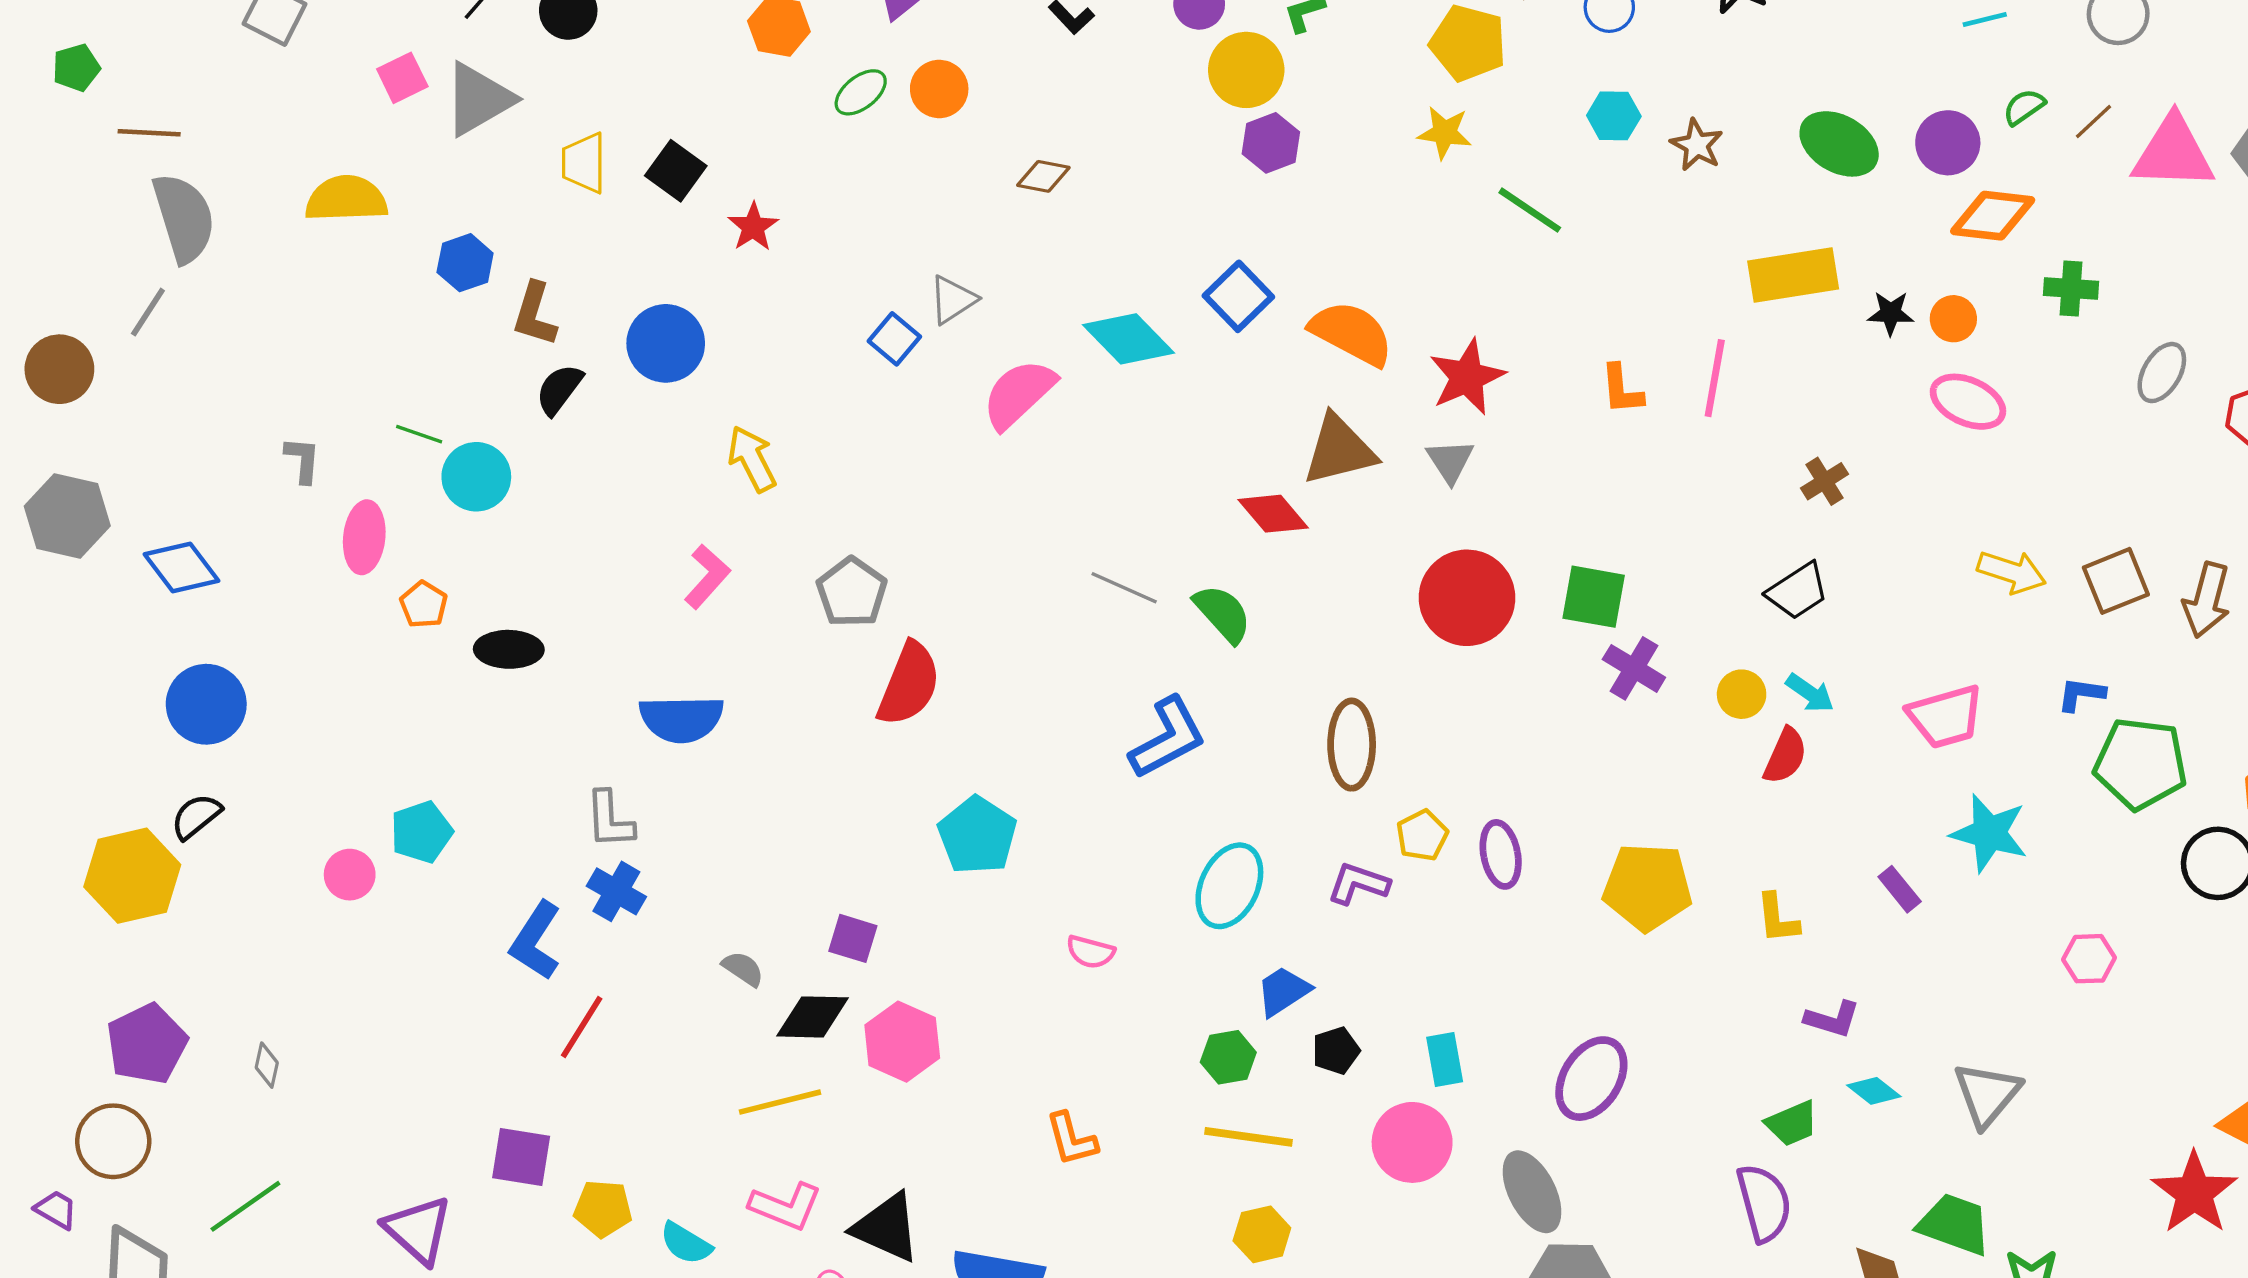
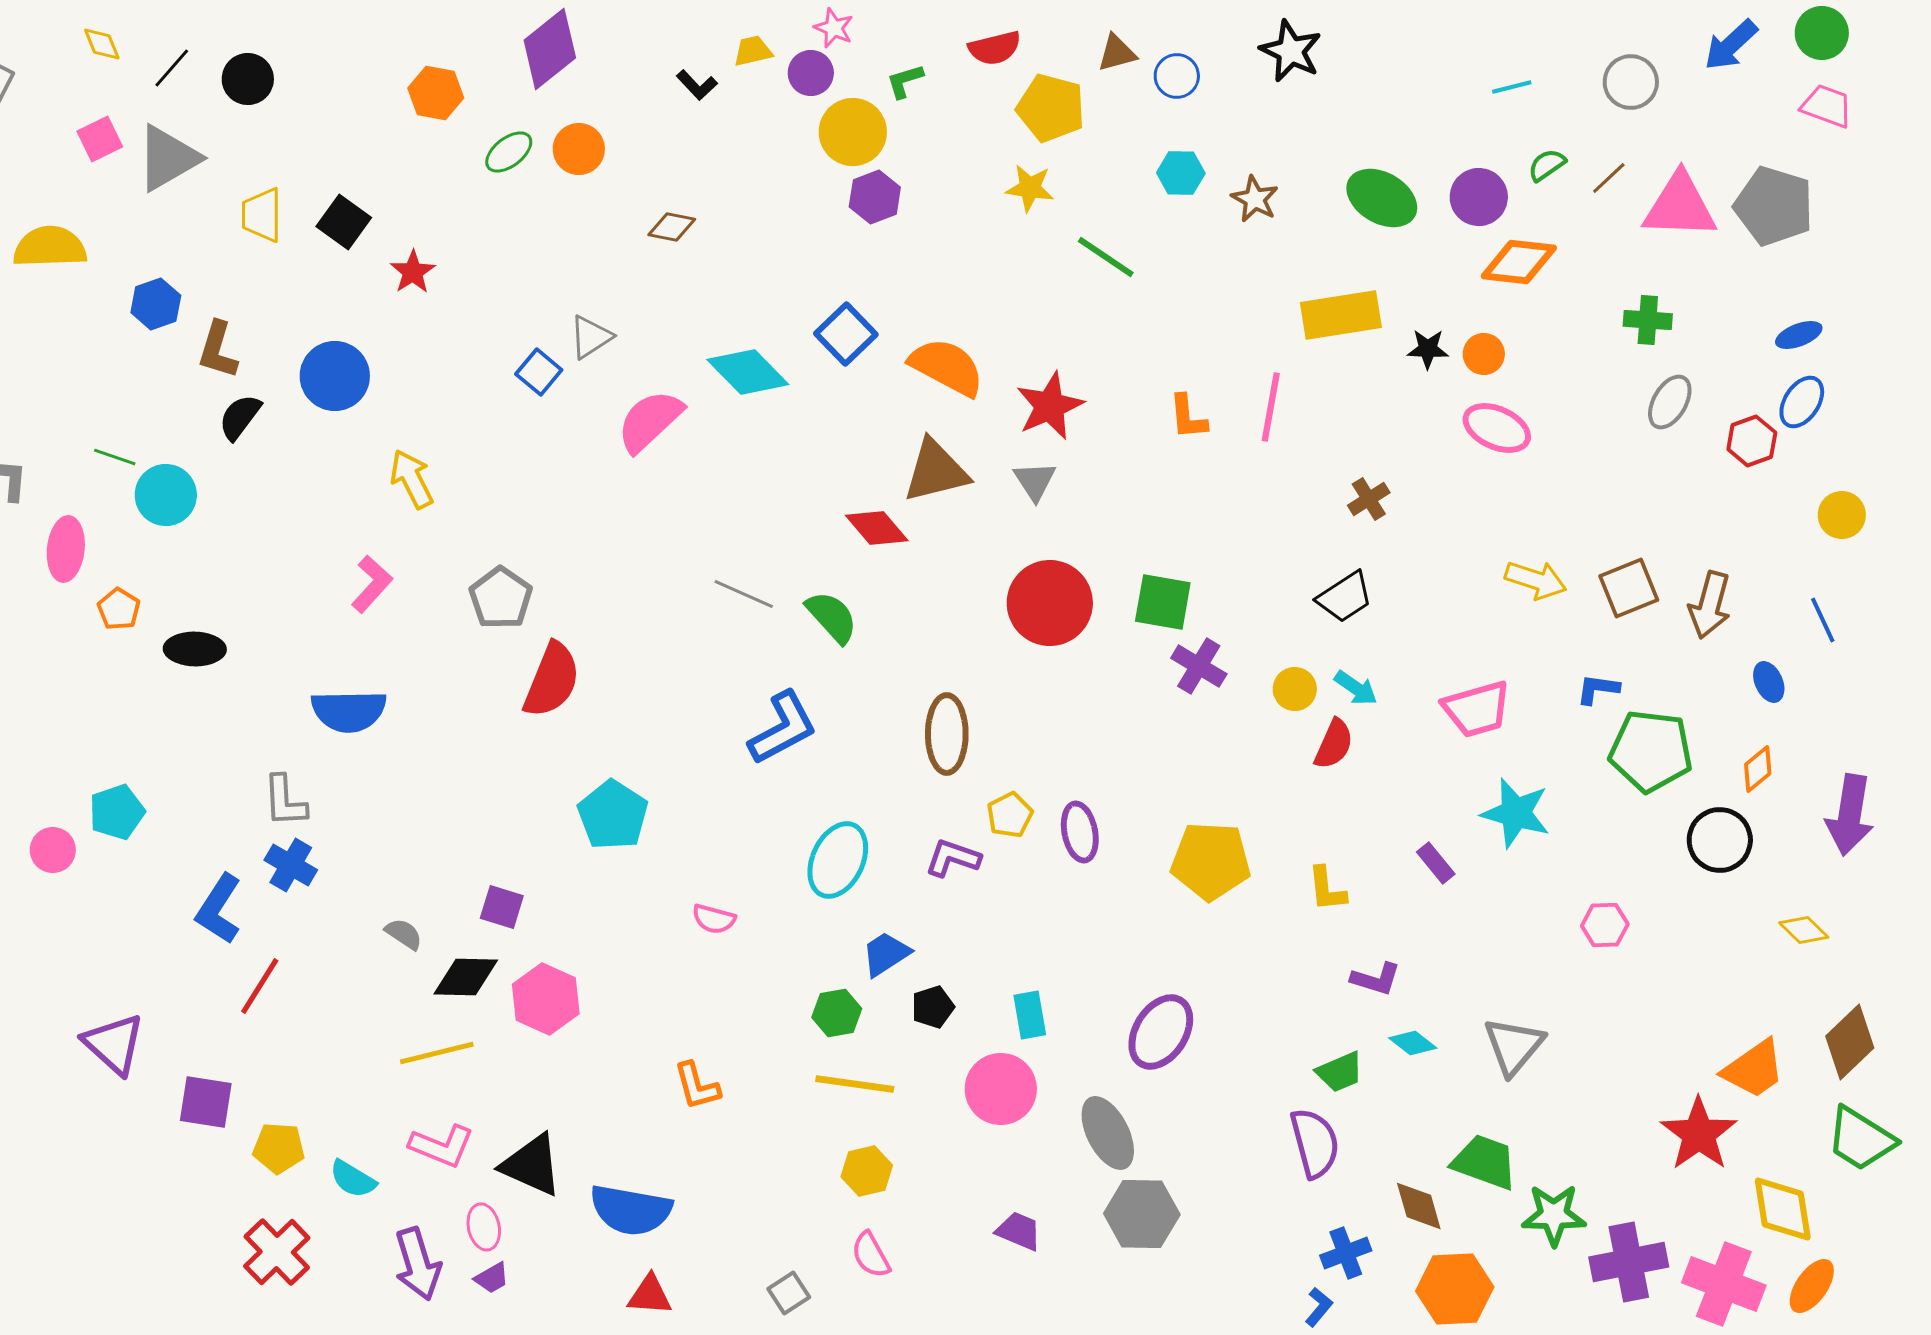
green cross: (2071, 288) -> (1648, 320), moved
purple triangle: (418, 1230) -> (114, 1044), moved

